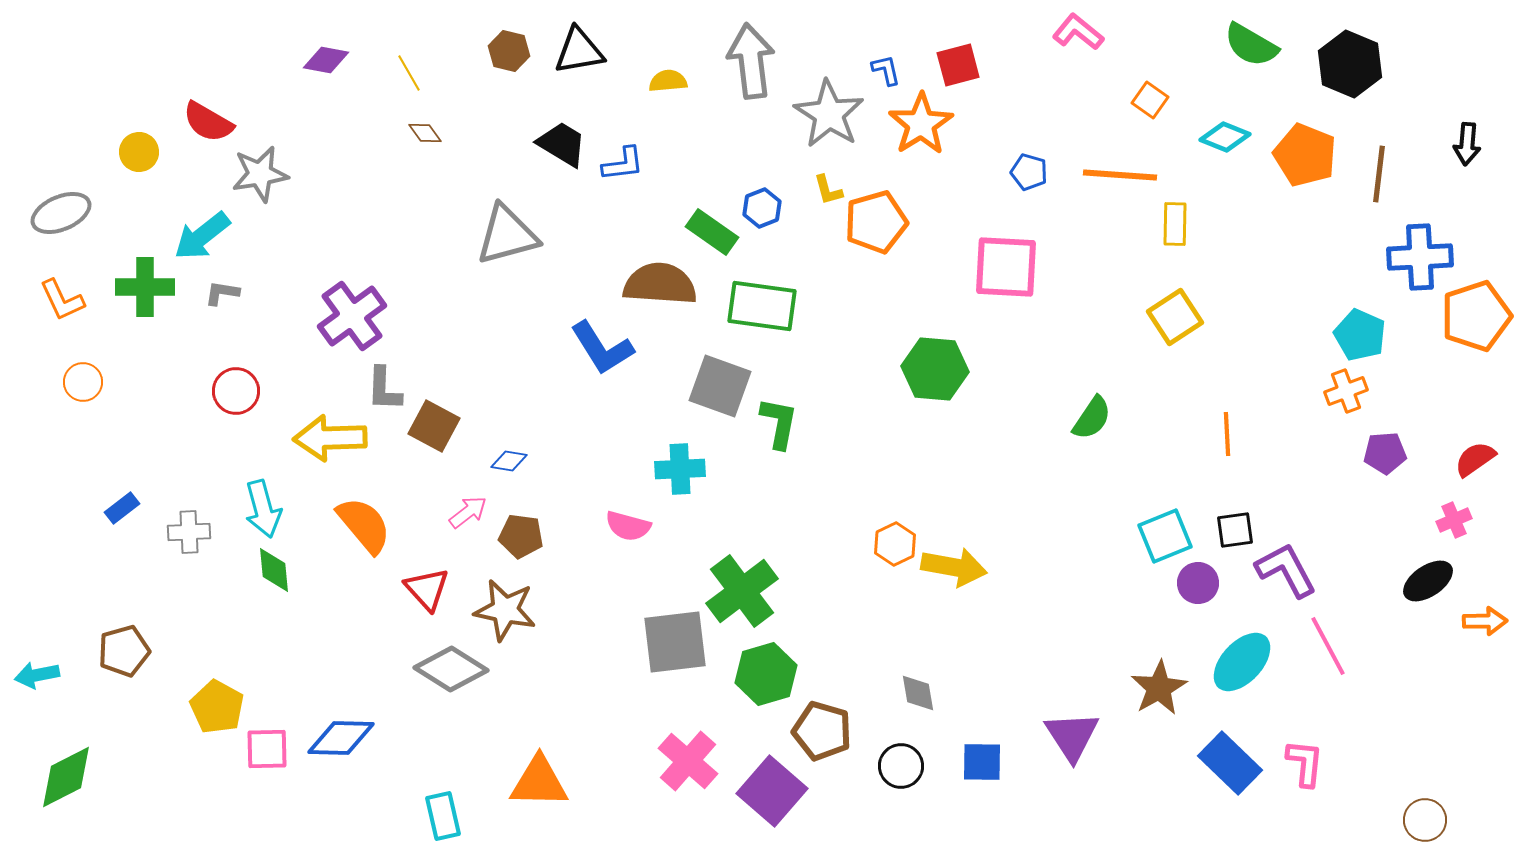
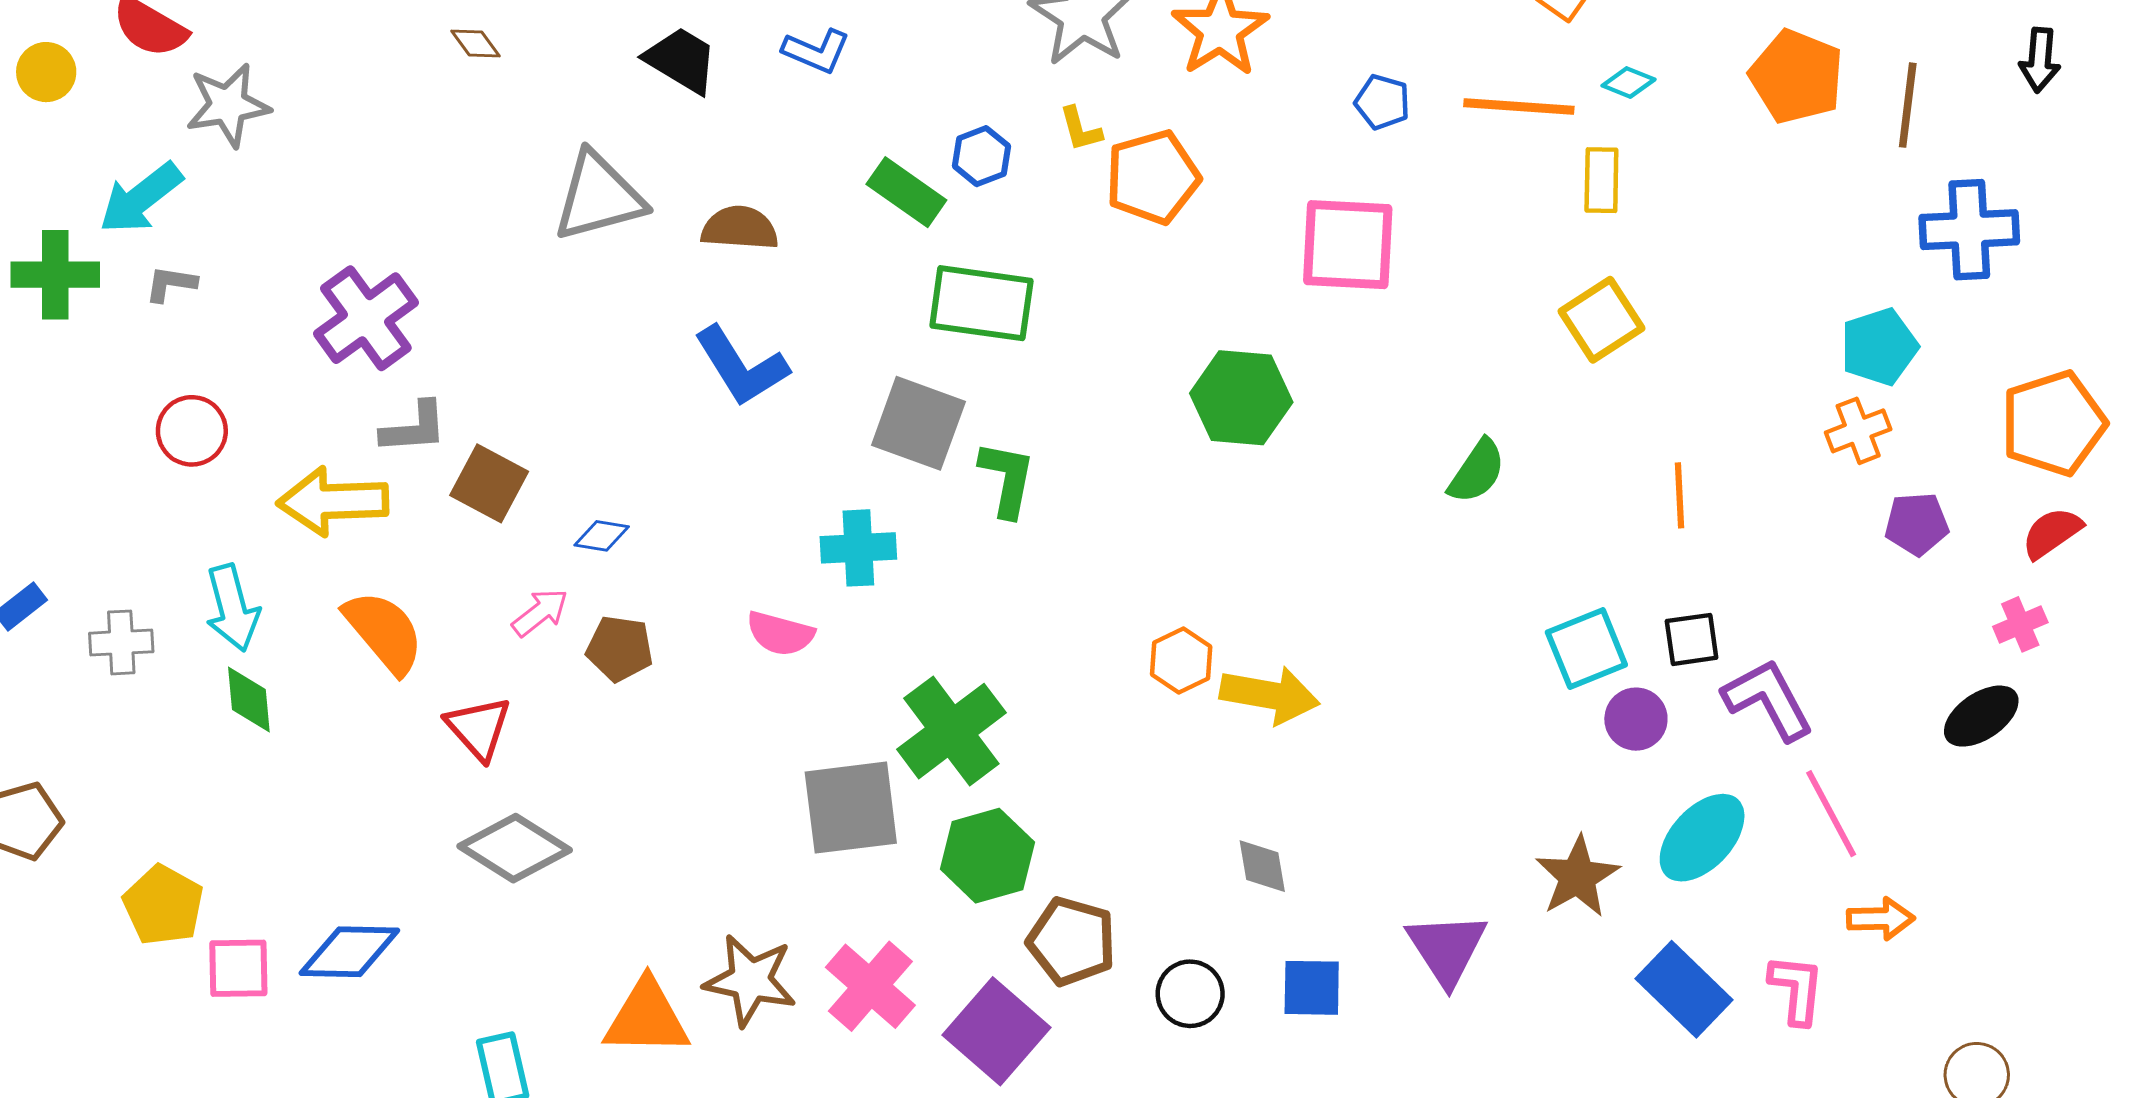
cyan diamond: (1225, 137) -> (1628, 83), moved, size x0.7
blue L-shape: (623, 164) -> (816, 51), moved, turned 30
brown semicircle: (660, 284) -> (740, 228), moved, size x0.7
orange pentagon: (1476, 316) -> (2053, 423), moved
cyan pentagon: (1360, 335) -> (1879, 347), turned 30
gray L-shape: (384, 389) -> (414, 428), turned -96
brown star: (505, 610) -> (750, 980), moved
orange arrow: (1485, 621) -> (1881, 919), moved
gray diamond: (918, 693) -> (1262, 866), moved

